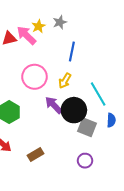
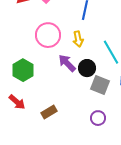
yellow arrow: (65, 81) -> (78, 39), turned -42
black circle: (74, 110) -> (87, 68), size x0.7

